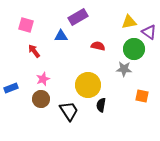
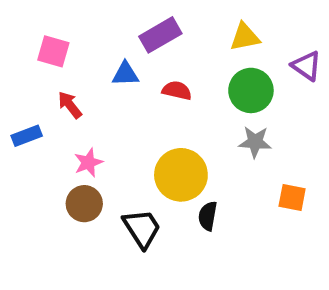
yellow triangle: (129, 22) -> (245, 37), moved
red semicircle: (98, 46) -> (177, 90), moved
green circle: (134, 49) -> (251, 90), moved
blue rectangle: (11, 88) -> (27, 136), moved

